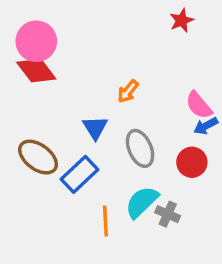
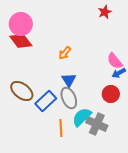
orange arrow: (128, 91) -> (65, 53), moved
blue triangle: (95, 128) -> (69, 80), moved
gray ellipse: (140, 148) -> (69, 98), moved
gray cross: (168, 214) -> (97, 124), size x1.5

